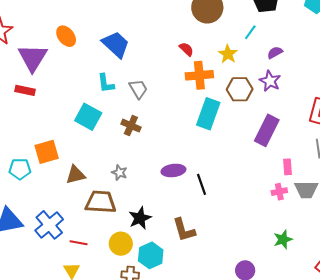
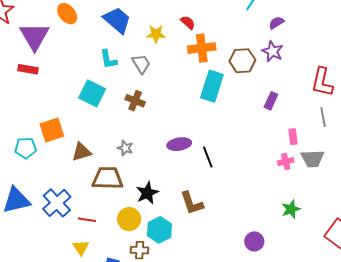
yellow star: (228, 54) -> (156, 34), moved, turned -30
purple rectangle: (267, 130) -> (271, 101), size x0.6

